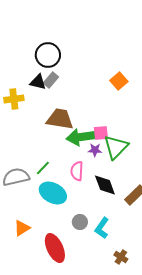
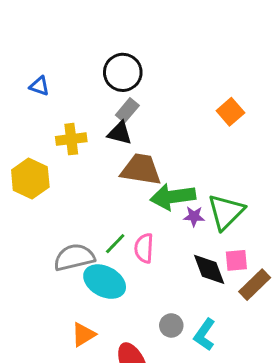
black triangle: (38, 82) -> (120, 133), moved
pink square: (101, 133) -> (236, 260), moved
pink semicircle: (77, 171) -> (144, 248), moved
cyan ellipse: (53, 193) -> (105, 282), moved

